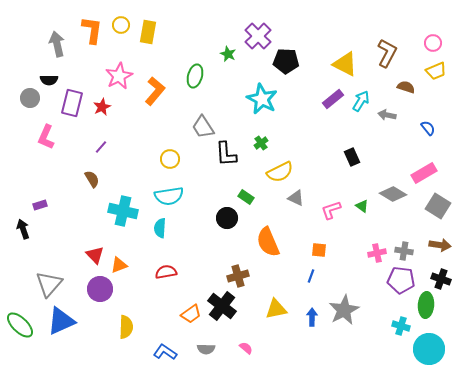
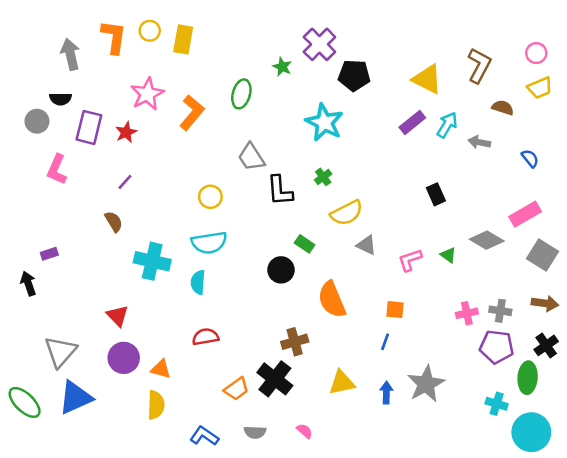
orange triangle: (119, 265) -> (161, 369), moved, turned 36
black cross: (441, 279) -> (546, 345), turned 36

